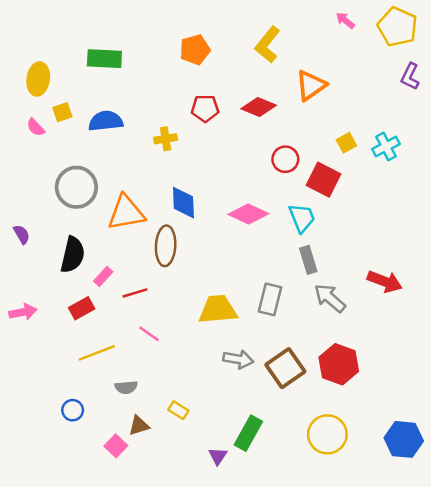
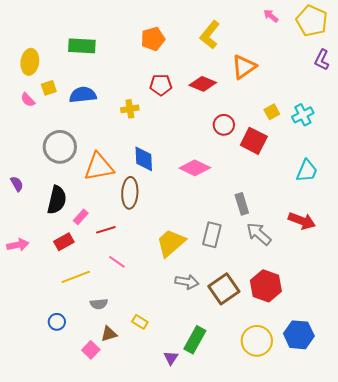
cyan trapezoid: (302, 218) -> (307, 171), moved, turned 45
yellow trapezoid: (218, 310) -> (171, 243), turned -36
blue hexagon: (404, 439) -> (299, 335), moved

